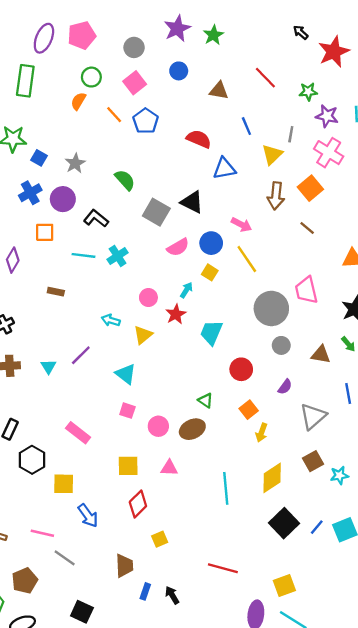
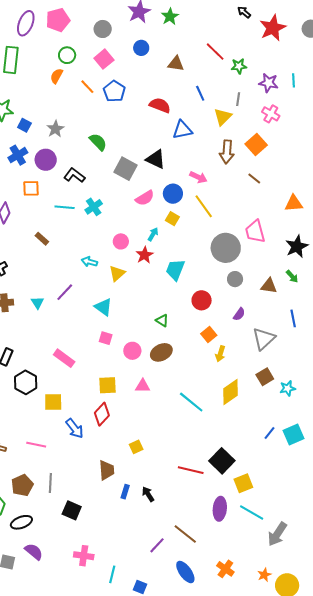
green star: (308, 92) -> (239, 66), moved
pink cross: (329, 153) -> (271, 114), size x0.7
brown rectangle: (56, 292) -> (42, 239), turned 32
green triangle: (206, 400) -> (162, 320), moved
cyan line: (226, 488) -> (191, 402), turned -44
red diamond: (138, 504) -> (102, 414), moved
black square: (284, 523) -> (222, 461), moved
gray line: (65, 558) -> (50, 483), moved, turned 60

